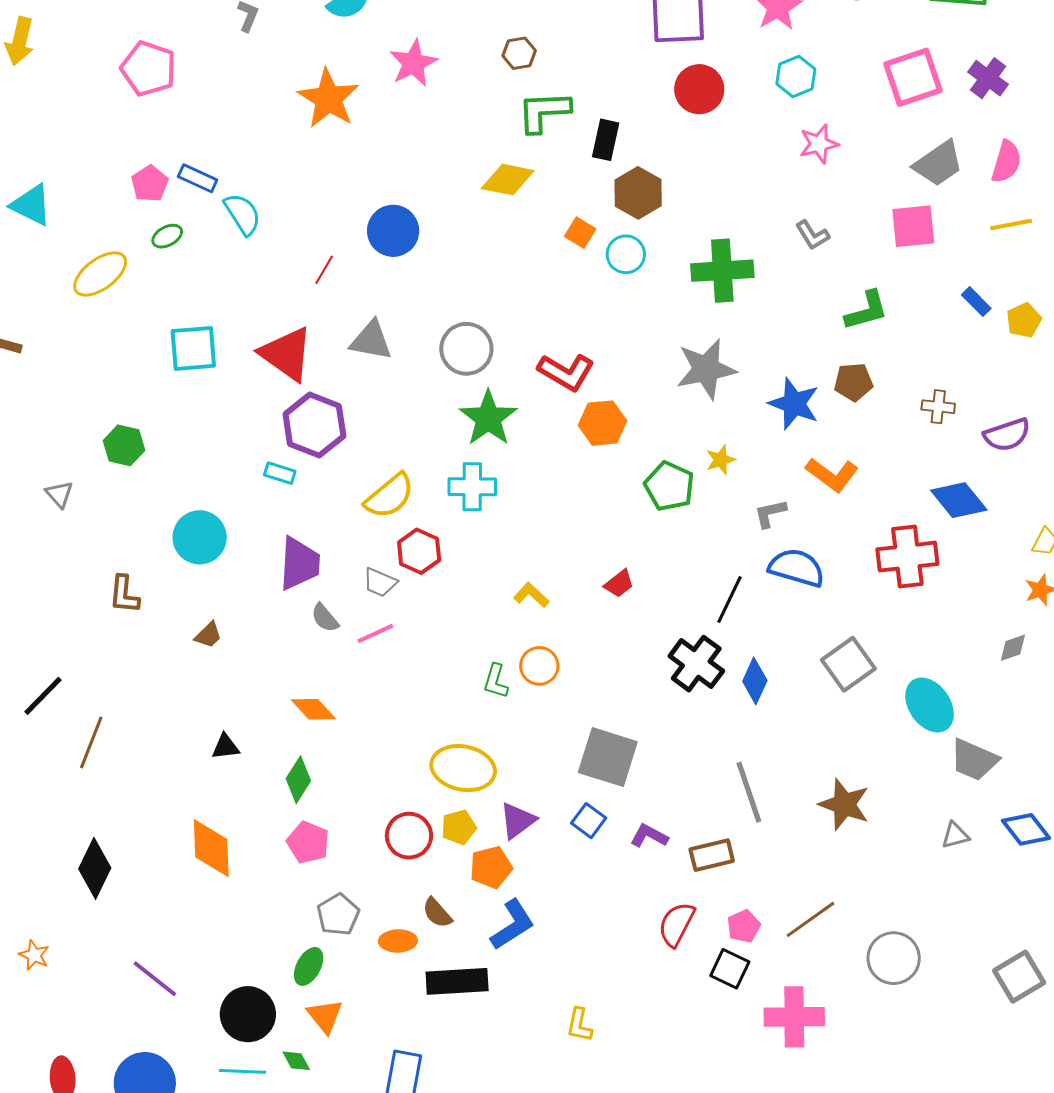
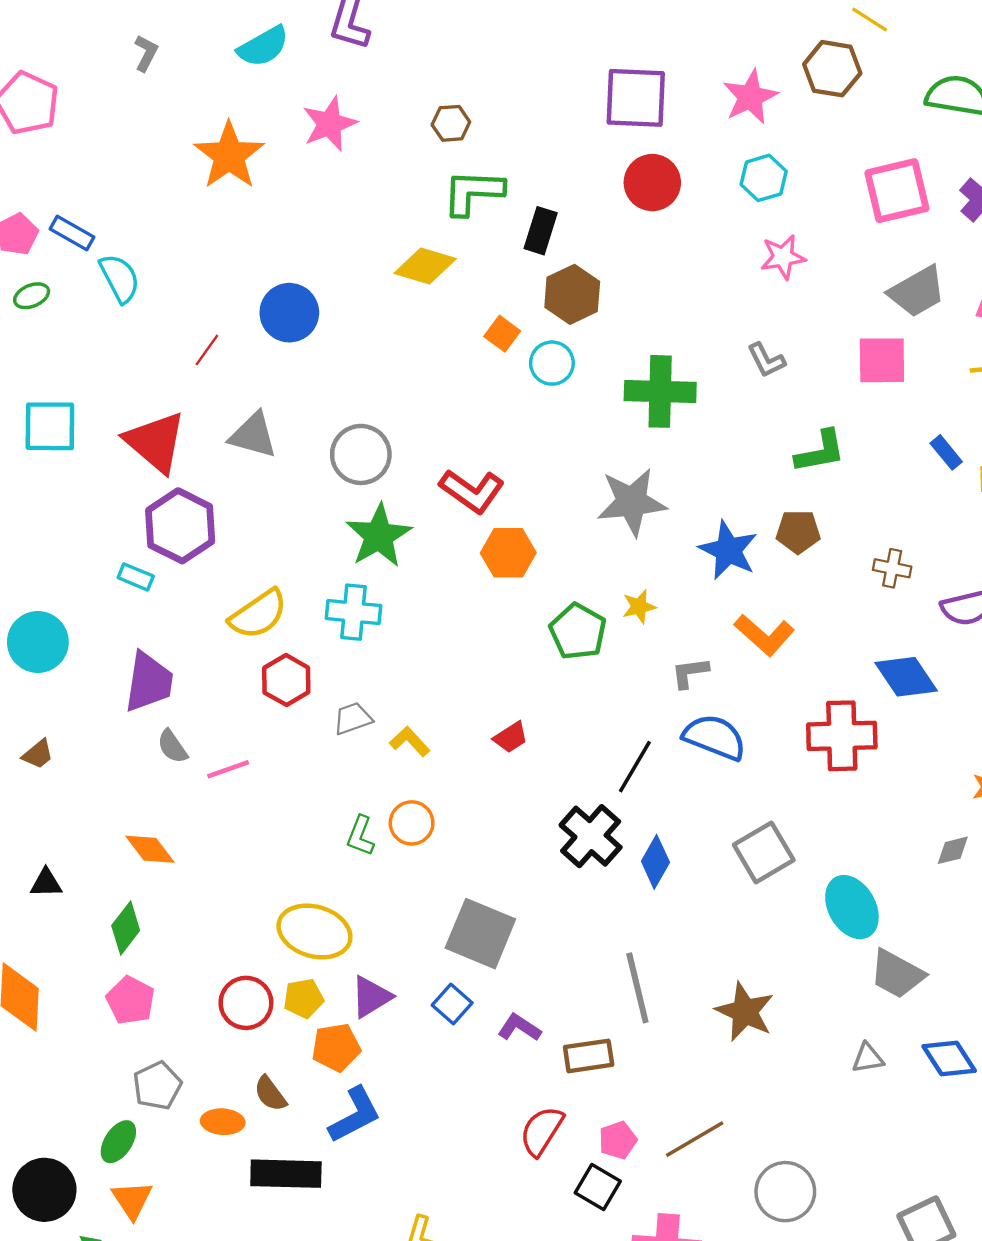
gray trapezoid: (380, 582) -> (353, 719), moved, turned 132

